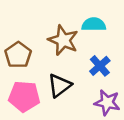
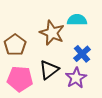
purple star: (107, 103) -> (76, 78), moved, turned 30

